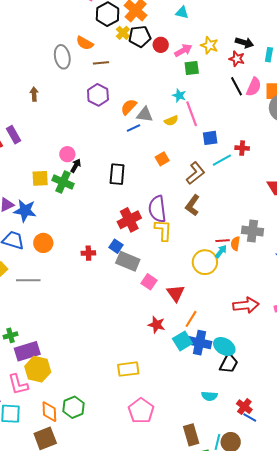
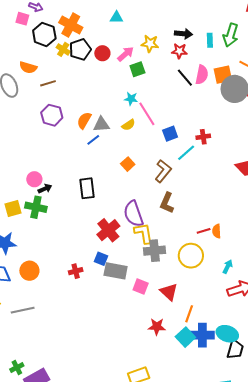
black arrow: (76, 166) -> (45, 189), turned 48
gray cross: (253, 231) -> (155, 251), moved
cyan arrow: (221, 251) -> (228, 267), moved

